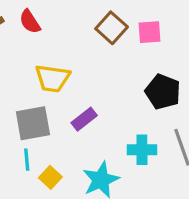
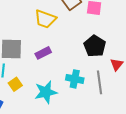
yellow trapezoid: (52, 78) -> (45, 19), moved

